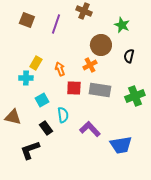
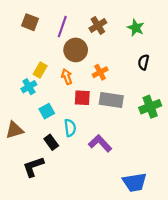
brown cross: (84, 11) -> (98, 25), moved, turned 35
brown circle: (101, 45) -> (76, 50), moved
cyan cross: (26, 78) -> (29, 87), turned -32
brown triangle: (13, 117) -> (14, 130), turned -30
blue trapezoid: (121, 145) -> (135, 182), moved

